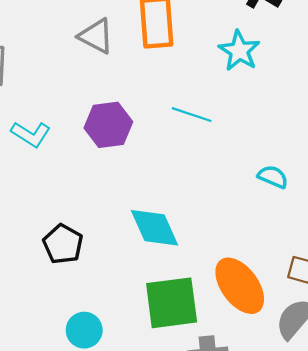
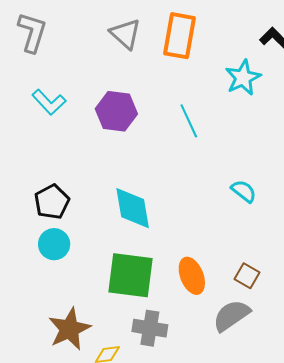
cyan line: (192, 115) -> (189, 121), turned 32
orange ellipse: (240, 286) -> (192, 276), size x0.7
cyan circle: (84, 330) -> (54, 244), moved

